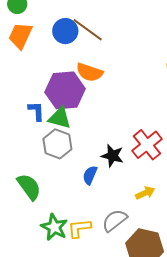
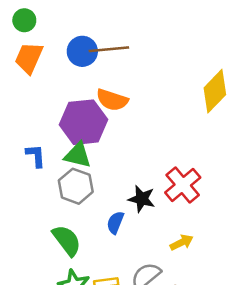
brown line: (88, 30) -> (109, 49), turned -40
blue L-shape: (36, 111) -> (36, 156), moved
green semicircle: (29, 187) -> (67, 240), moved

